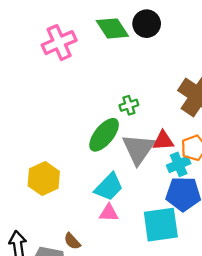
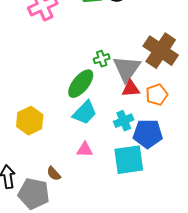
gray triangle: (138, 149) -> (127, 69), moved
cyan cross: (179, 164) -> (124, 121), moved
cyan trapezoid: (109, 187) -> (85, 113), moved

